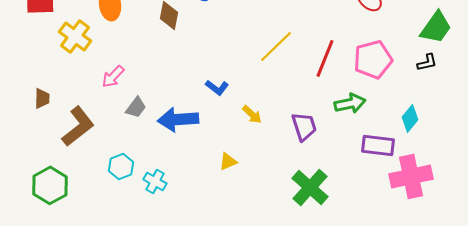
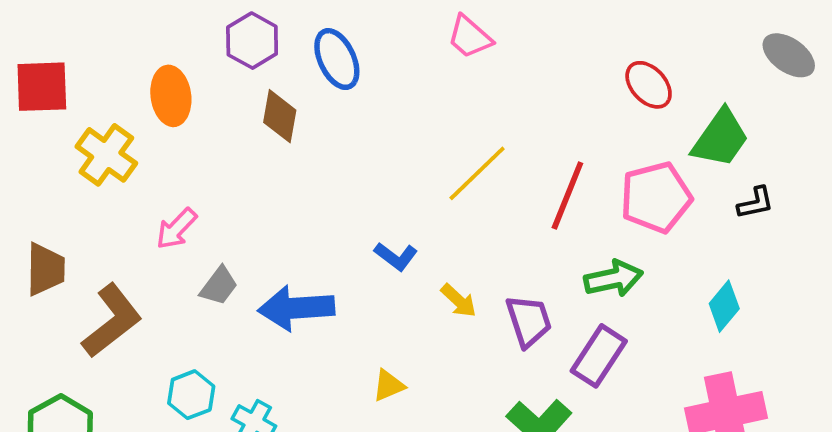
green trapezoid: (436, 27) -> (720, 138), moved
blue L-shape: (217, 87) -> (396, 256), moved
brown trapezoid: (42, 98) -> (45, 269), size x1.4
yellow arrow: (252, 114) -> (459, 301), moved
purple rectangle: (378, 145) -> (599, 356), moved, turned -64

